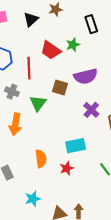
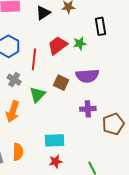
red trapezoid: (51, 50) -> (58, 45), turned 100
purple cross: (91, 110) -> (88, 109), turned 35
cyan rectangle: (76, 146) -> (54, 140), moved
orange semicircle: (41, 159) -> (18, 152), moved

